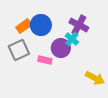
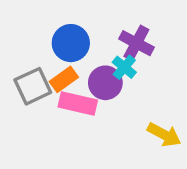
orange rectangle: (24, 26) -> (64, 79), moved
pink rectangle: (45, 60) -> (78, 103), size x1.5

